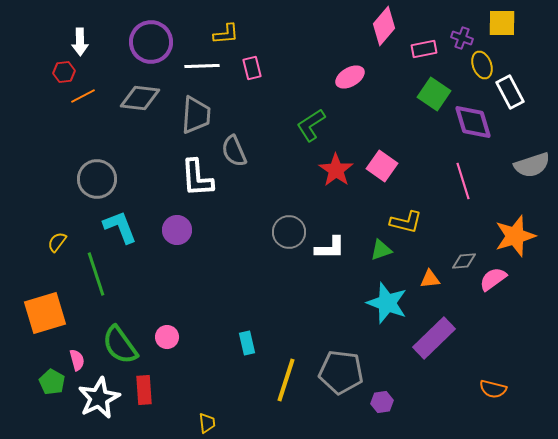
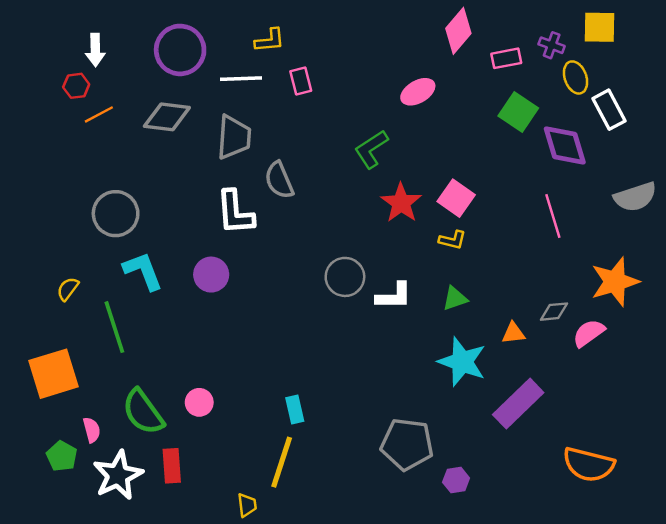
yellow L-shape: (406, 222) -> (452, 240), moved, size x0.7
yellow line: (286, 380) -> (282, 462), moved
orange semicircle: (493, 389) -> (589, 464), size x1.6

